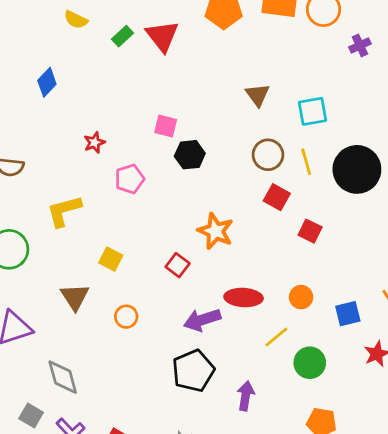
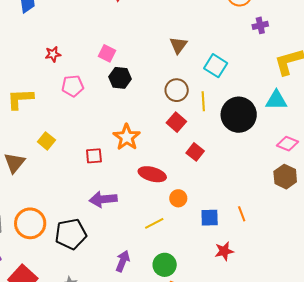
cyan square: (312, 111) -> (216, 66), turned 30
red square: (178, 265) -> (94, 156), turned 36
red ellipse: (244, 298) -> (152, 174), moved
orange circle: (126, 317) -> (30, 223), moved, size x1.8
green circle: (310, 363) -> (165, 265), moved
black pentagon: (193, 371) -> (71, 234), moved

